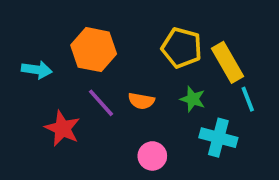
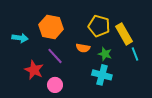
orange semicircle: (141, 101) -> (83, 48), moved
cyan cross: (218, 138) -> (102, 75), moved
pink circle: (152, 156) -> (55, 85), moved

